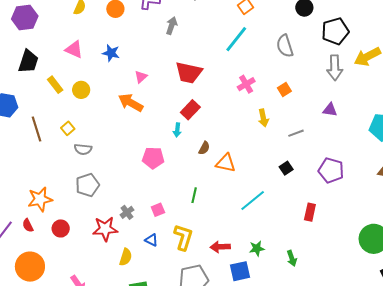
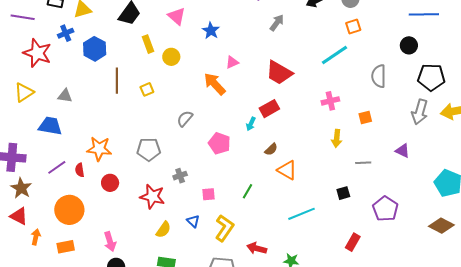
gray semicircle: (83, 149) -> (185, 119), moved, turned 108
gray cross: (127, 212) -> (180, 176), moved

